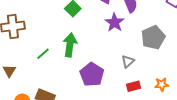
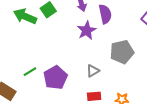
green arrow: (70, 45) -> (25, 16), moved, turned -85
green line: (43, 54) -> (30, 72), moved

